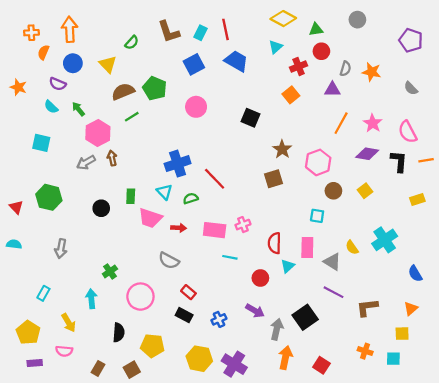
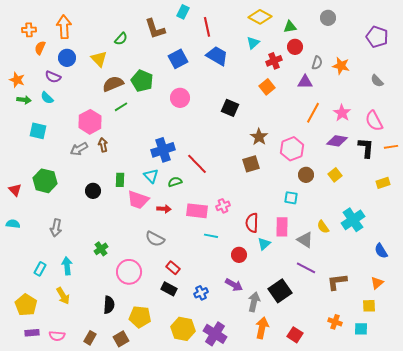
cyan rectangle: (200, 33) -> (183, 12), moved
green arrow: (78, 109) -> (24, 100), moved, turned 136
cyan arrow: (91, 299) -> (67, 266), moved
pink semicircle: (64, 351) -> (57, 336), moved

